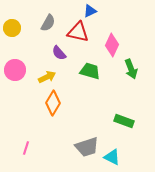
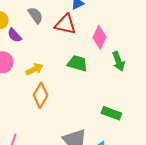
gray semicircle: (48, 23) -> (35, 15), turned -66
purple semicircle: (59, 53) -> (14, 35), moved

